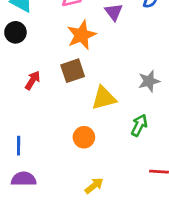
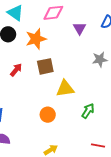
orange star: (82, 35) -> (36, 39), moved
gray star: (149, 81) -> (100, 59), moved

